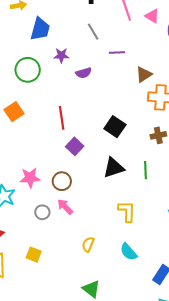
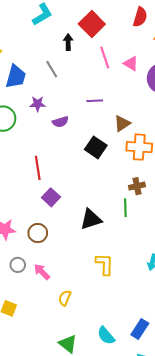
gray line: (93, 32) -> (52, 69), moved
black square: (115, 127) -> (96, 147), moved
green line: (145, 170) -> (125, 208), moved
pink arrow: (65, 207) -> (42, 272), moved
cyan semicircle: (129, 252) -> (106, 336), moved

